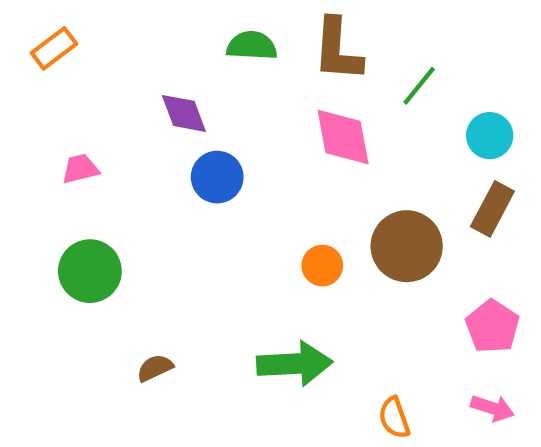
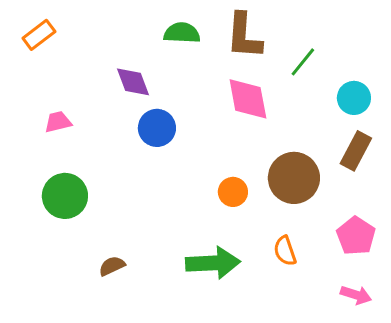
orange semicircle: (394, 418) -> (285, 251), moved

